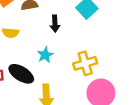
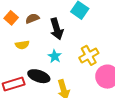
black arrow: (55, 24) -> (57, 29), size x1.5

